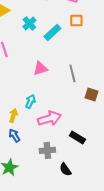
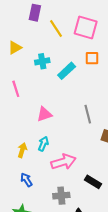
cyan cross: (29, 23) -> (42, 61), turned 32
pink triangle: (40, 68) -> (44, 114), moved
yellow arrow: (13, 115) -> (22, 150), moved

